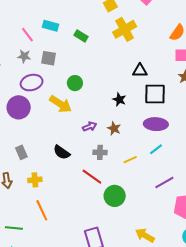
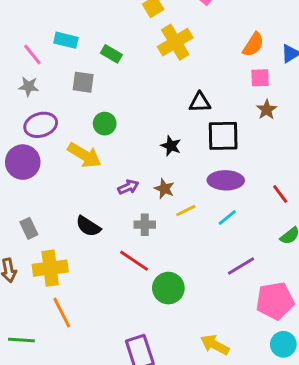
gray square: (49, 58) -> (83, 82), moved
yellow line: (130, 160) -> (186, 211), moved
yellow cross: (35, 180) -> (50, 268), size x1.6

